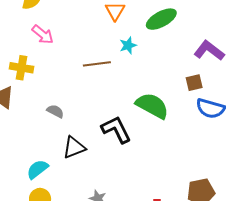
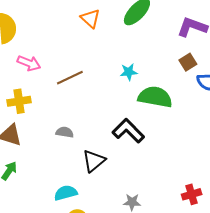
cyan star: (128, 45) -> (129, 72), moved, turned 30
brown line: (97, 64) -> (70, 78), moved
cyan semicircle: (37, 169) -> (66, 193), turned 40

